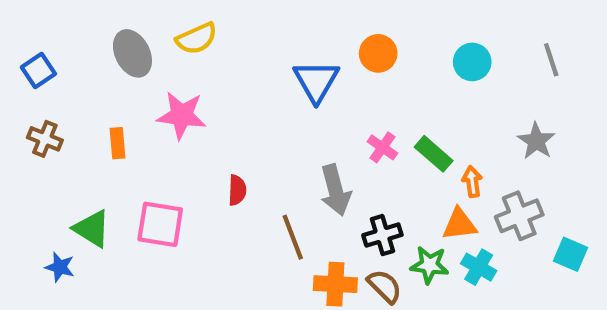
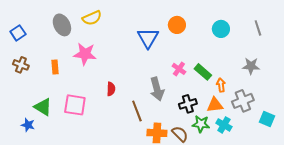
gray star: (536, 141) -> (251, 66), turned -30
black cross: (382, 235) -> (188, 104), moved

